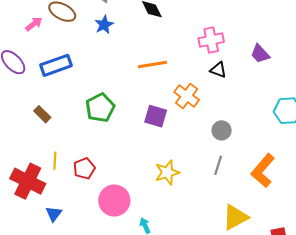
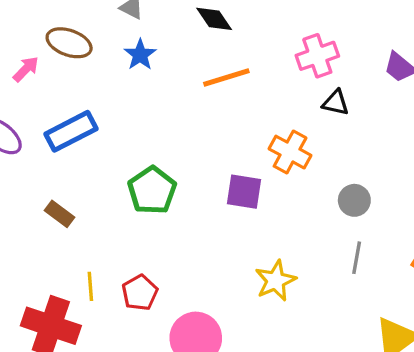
orange line: (153, 65) -> (226, 77), moved

